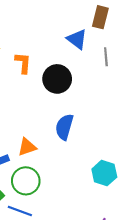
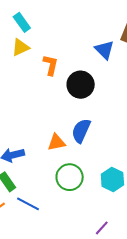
orange triangle: (27, 147) -> (56, 142), moved
green circle: (26, 181) -> (70, 177), moved

